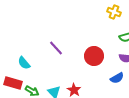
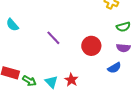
cyan semicircle: (24, 63) -> (12, 25), moved

